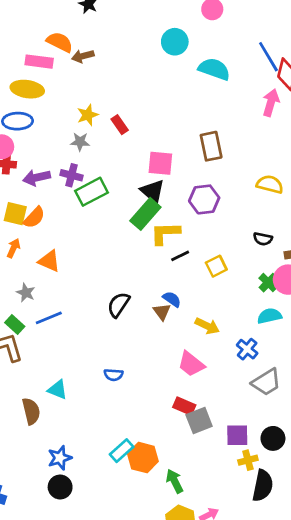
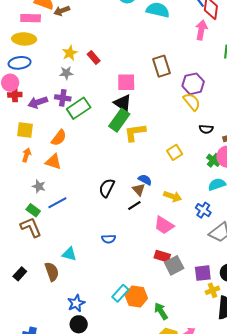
yellow semicircle: (270, 184) -> (192, 102), moved, turned 42
purple hexagon: (204, 199) -> (193, 84), moved
orange semicircle: (34, 218) -> (59, 138), moved
black line: (180, 256) -> (134, 206), moved

